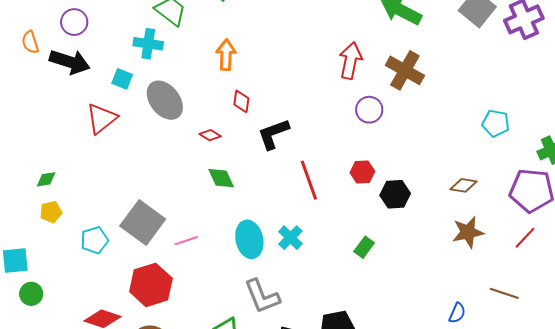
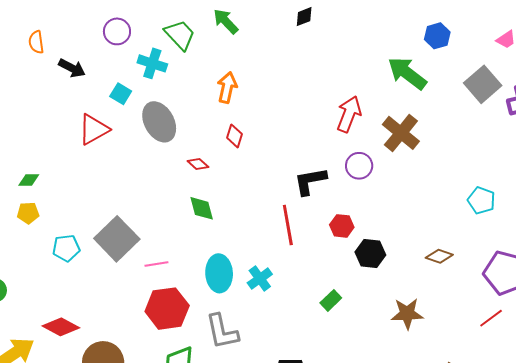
purple circle: (74, 22) -> (117, 31), moved
black arrow: (70, 62) -> (72, 68), size x0.7
black L-shape: (273, 134) -> (310, 181), moved
brown star: (468, 232) -> (407, 314), moved
red hexagon: (151, 285) -> (167, 309), moved

